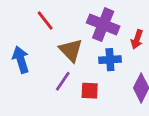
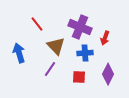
red square: (90, 91) -> (79, 77), moved

